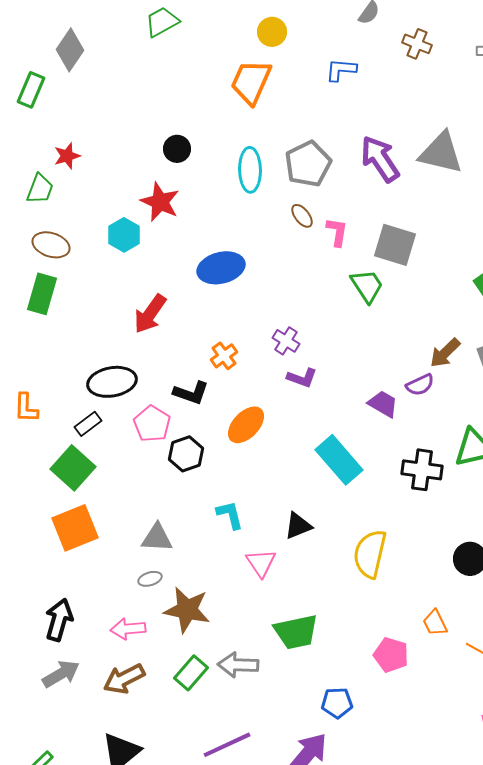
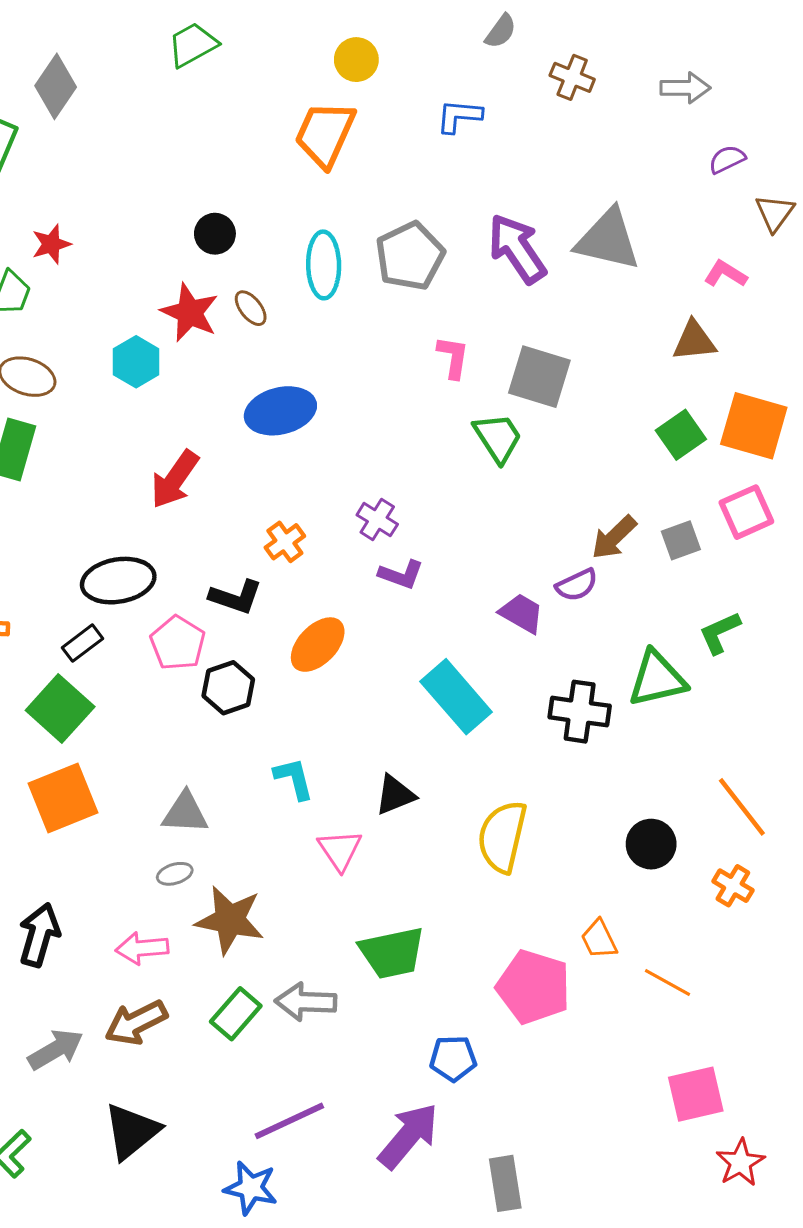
brown ellipse: (302, 216) -> (251, 308), moved
pink pentagon: (391, 655) -> (533, 987), size x1.4
gray arrow: (61, 674) -> (56, 1049), moved

